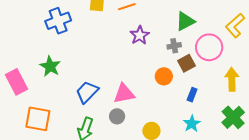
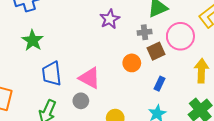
green star: (50, 66) -> (33, 40), moved
blue trapezoid: (87, 92) -> (52, 74), turned -55
pink triangle: (124, 94) -> (90, 78), turned 35

